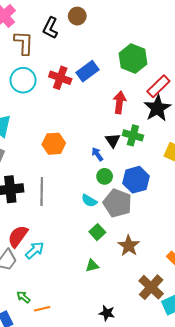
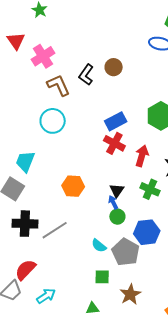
brown L-shape: (24, 43) -> (58, 85), turned -35
red cross: (60, 78) -> (114, 143), moved
black triangle: (113, 140) -> (117, 191), moved
green circle: (105, 176) -> (117, 217), moved
gray line: (42, 192) -> (55, 230), turned 48
green square: (97, 232) -> (102, 277), turned 35
cyan arrow: (35, 250) -> (46, 296), moved

